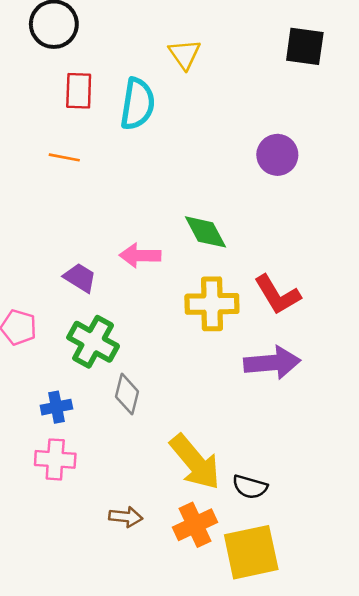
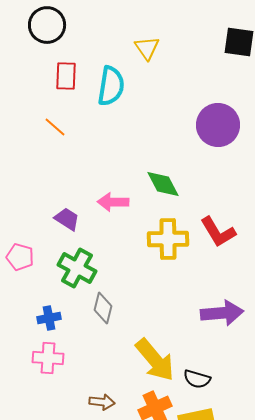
purple circle: (277, 155) -> (218, 125), size x1.4
orange line: (64, 157) -> (55, 127), turned 30
purple arrow: (272, 363) -> (222, 313), moved

